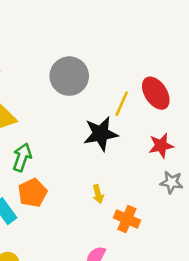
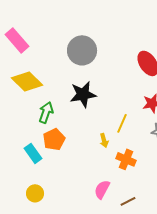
yellow line: (122, 104) -> (122, 123), moved
black star: (101, 134) -> (83, 94), moved

